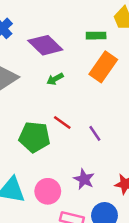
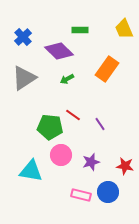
green rectangle: (96, 36) -> (80, 30), moved
purple star: (84, 179) -> (91, 162), turned 30
pink circle: (48, 191) -> (61, 155), moved

